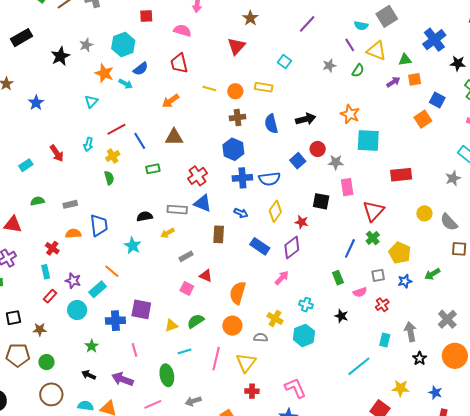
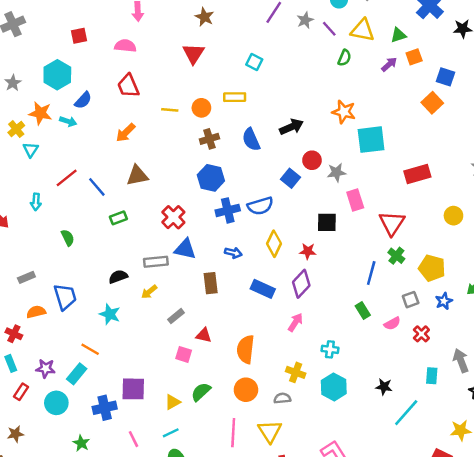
gray star: (329, 66) -> (305, 20), moved
yellow cross: (113, 156) -> (16, 129), moved
black star: (341, 316) -> (384, 387), moved
cyan line: (185, 351) -> (171, 433), moved

